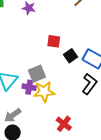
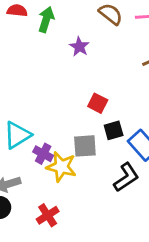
gray square: (37, 74) -> (85, 146), moved
red cross: (64, 124) -> (48, 215), moved

